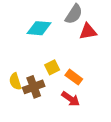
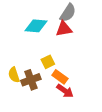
red triangle: (88, 31) -> (64, 29), moved
orange rectangle: (74, 77) -> (60, 77), moved

